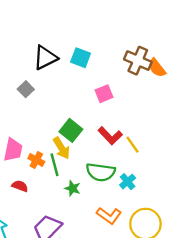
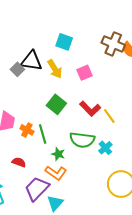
black triangle: (45, 58) -> (32, 61), moved, turned 35
yellow arrow: (61, 148) -> (55, 69), moved
red semicircle: (20, 186) -> (19, 162), moved
orange L-shape: (109, 216) -> (56, 173), moved

